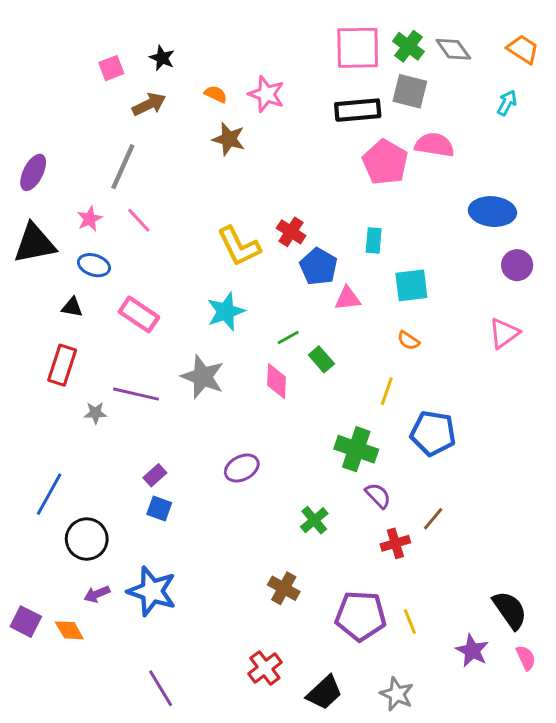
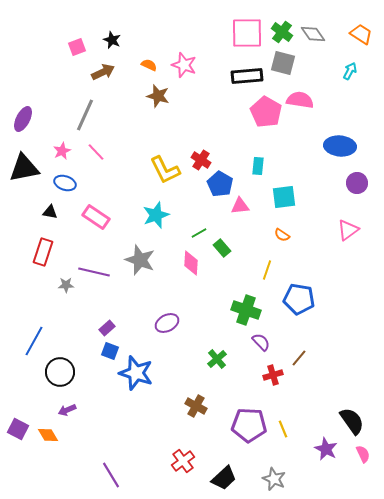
blue star: (152, 591) -> (136, 373), moved

